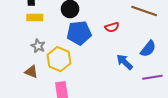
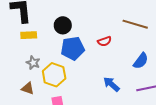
blue arrow: (125, 62) -> (111, 84), moved

